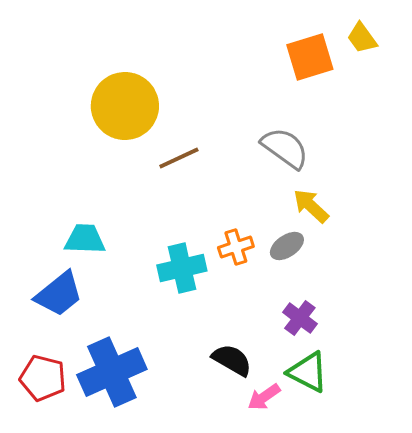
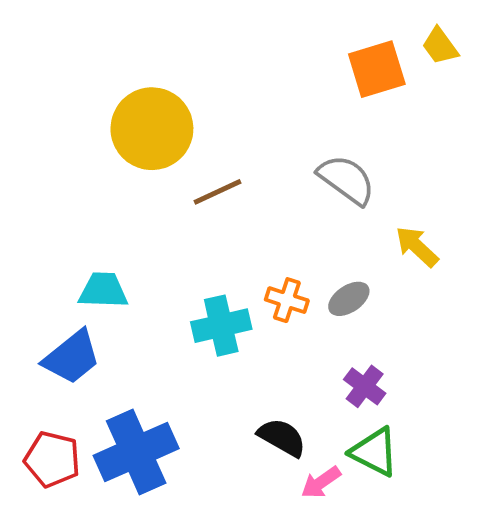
yellow arrow: (311, 206) -> (417, 247), moved
orange cross: (236, 247) -> (287, 300), turned 36

